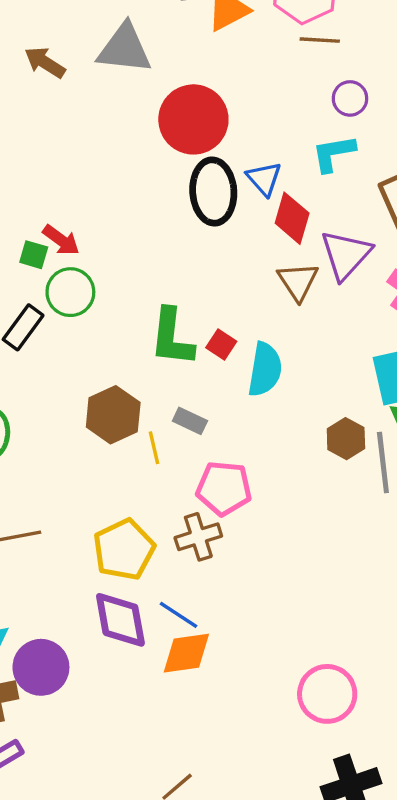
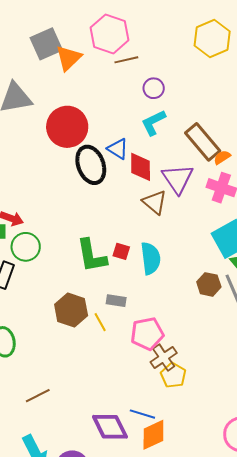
brown cross: (198, 537) -> (164, 358), moved
yellow pentagon: (124, 550) -> (173, 375), moved, size x0.7

